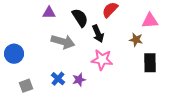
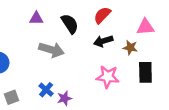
black arrow: (98, 34) -> (103, 41), moved, turned 96
pink star: (102, 60) -> (108, 77), moved
purple star: (79, 80) -> (64, 98), moved

